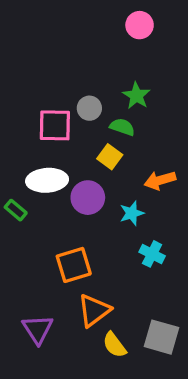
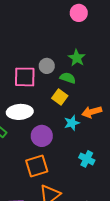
purple circle: (88, 198) -> (42, 136), moved
cyan star: (132, 213) -> (72, 123), moved

